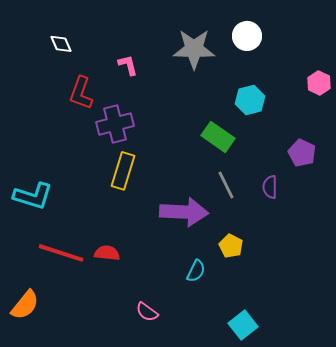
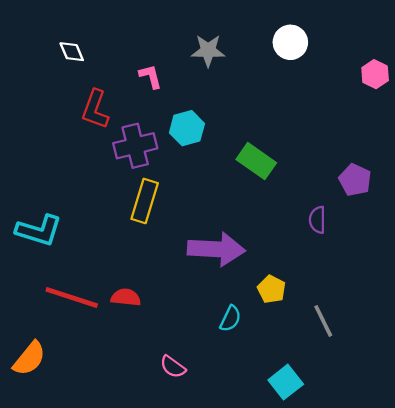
gray star: (194, 49) -> (208, 51), moved, size x0.7
pink hexagon: (319, 83) -> (375, 74), moved
cyan hexagon: (250, 100) -> (187, 128), moved
gray line: (226, 185) -> (323, 321), moved

